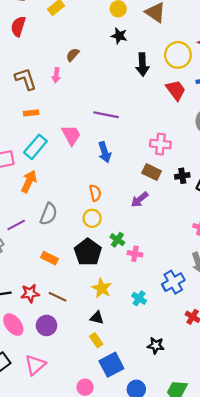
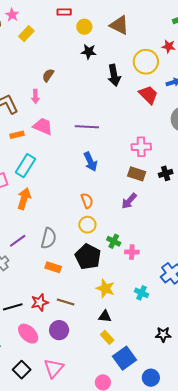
pink trapezoid: (71, 135) -> (43, 126), moved, turned -30
gray semicircle: (49, 214) -> (49, 238), moved

